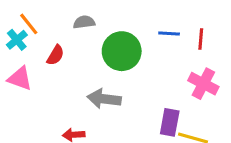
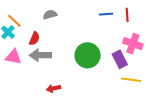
green circle: (122, 51) -> (88, 55), moved
gray arrow: (104, 99) -> (40, 55), moved
purple rectangle: (170, 122) -> (120, 59), moved, turned -30

